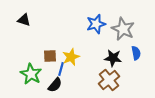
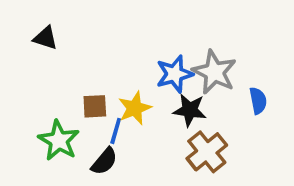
blue star: (96, 24) -> (175, 74), moved
gray star: (123, 29) -> (214, 72), moved
black star: (113, 58) -> (190, 110), moved

